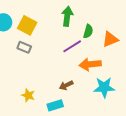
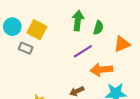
green semicircle: (88, 31) -> (98, 28), moved
gray rectangle: (24, 47) -> (26, 48), moved

